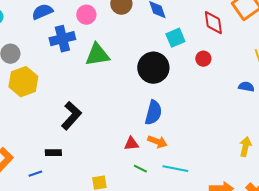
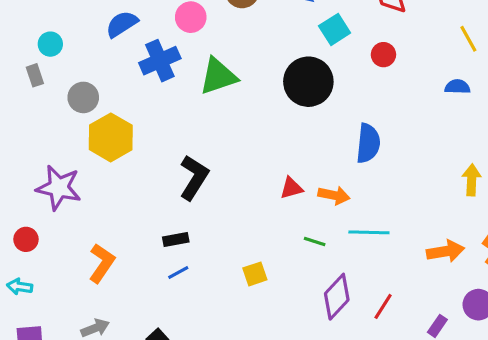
blue semicircle: (153, 113) -> (368, 143), moved
red triangle: (131, 144) -> (291, 188), moved
blue line: (35, 174) -> (178, 273), moved

